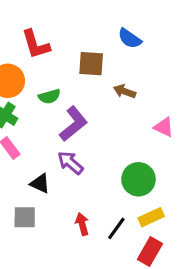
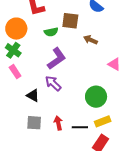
green semicircle: (49, 96) -> (51, 32), moved
gray square: (25, 217) -> (34, 123), moved
black line: (116, 228) -> (80, 127), turned 49

